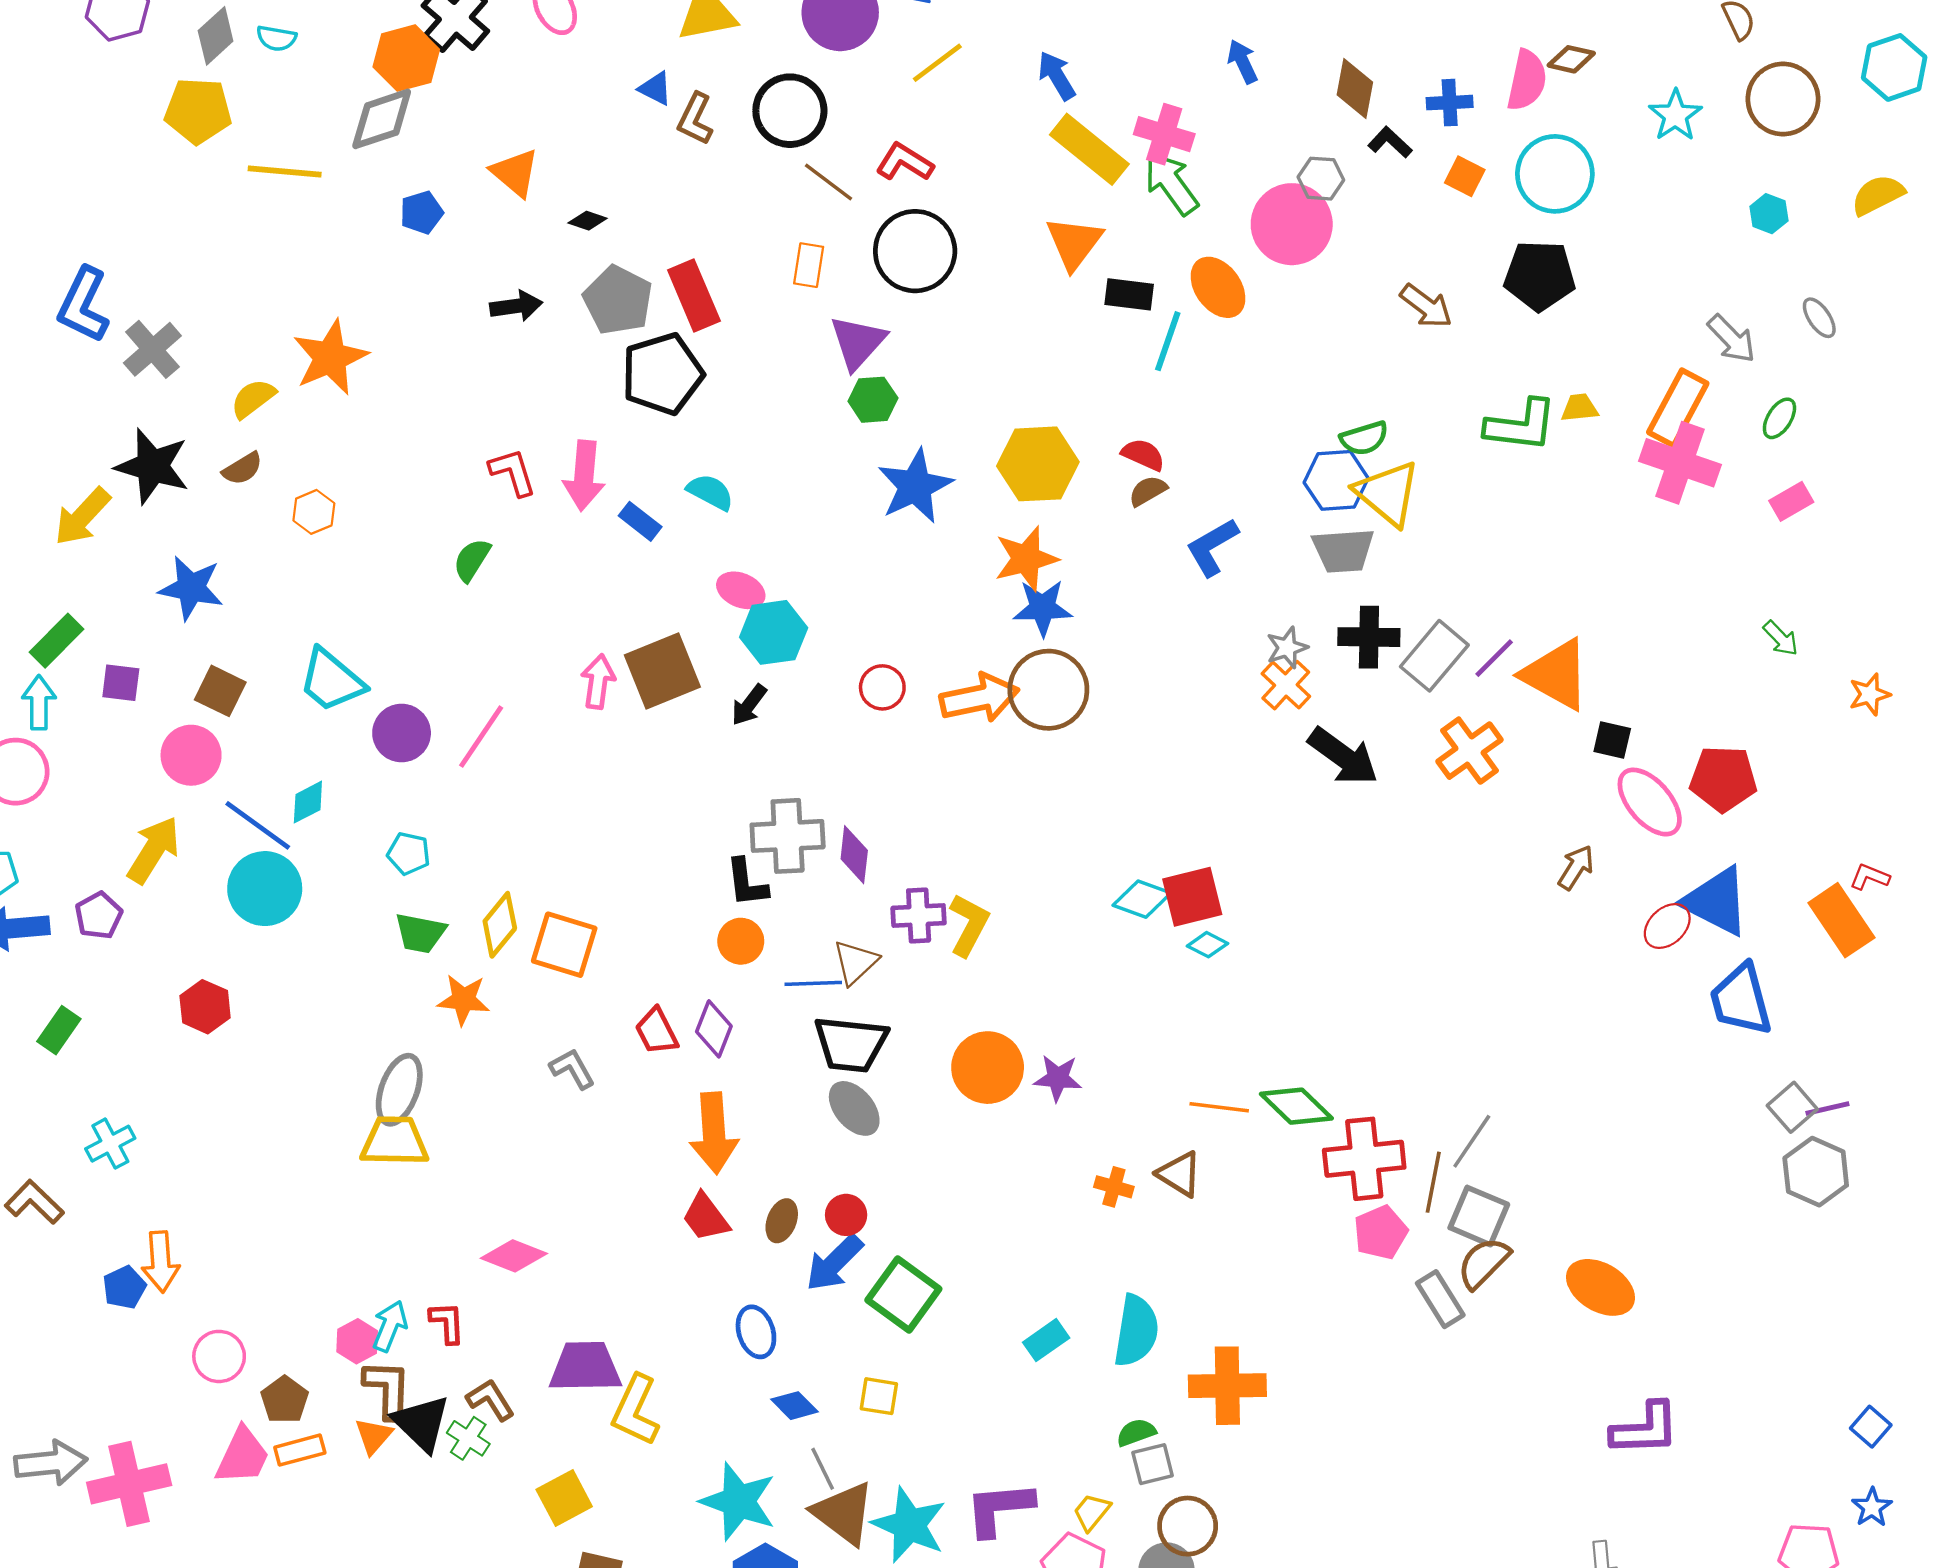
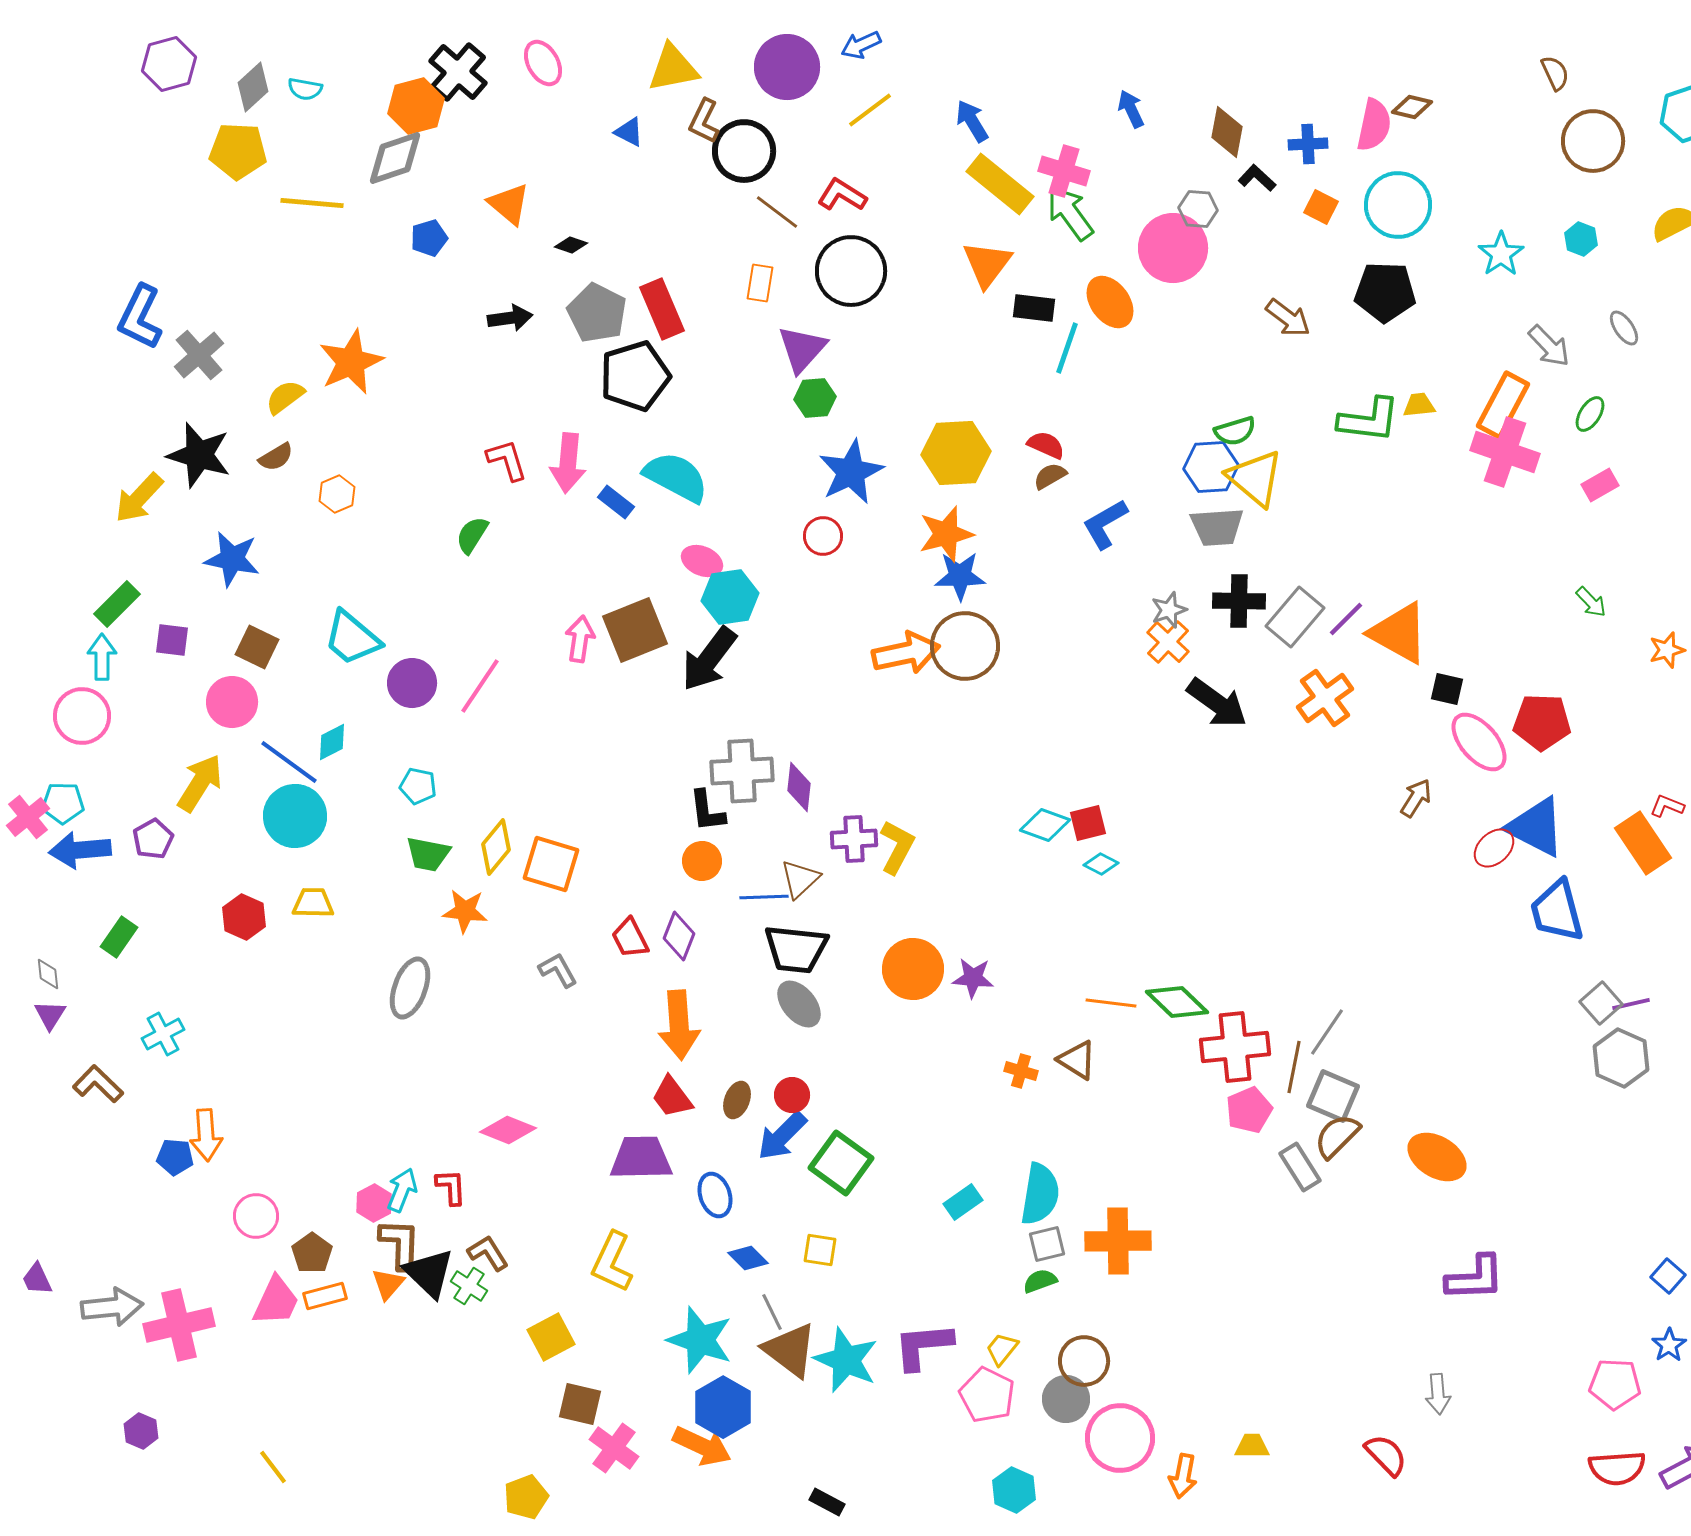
cyan star: (1675, 115) -> (1501, 254), moved
brown L-shape: (695, 119) -> (704, 121), moved
cyan semicircle: (710, 492) -> (676, 477), size x1.6
red circle: (882, 687) -> (823, 536), moved
black arrow: (749, 705) -> (709, 659), size x1.8
red square: (1192, 897) -> (1088, 823), size x0.7
yellow trapezoid: (395, 1141) -> (313, 903), moved, size x0.7
blue pentagon: (124, 1287) -> (175, 1157), turned 30
purple trapezoid: (585, 1367) -> (641, 1158), moved
gray square: (1153, 1464) -> (1047, 1244), moved

